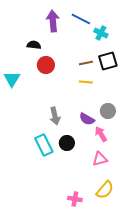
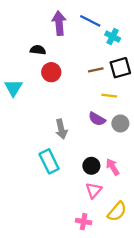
yellow line: (86, 82) -> (109, 96), moved
purple semicircle: (87, 119) -> (97, 119), moved
pink arrow: (101, 134) -> (113, 167), moved
black circle: (67, 143) -> (91, 166), moved
pink triangle: (100, 159) -> (94, 190), moved, turned -35

